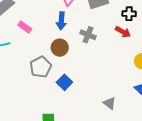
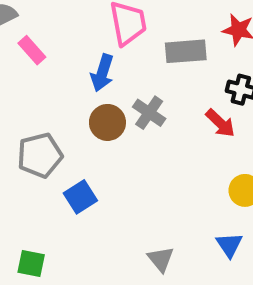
pink rectangle: (25, 27) -> (32, 50), moved
brown circle: (60, 48) -> (107, 122), moved

